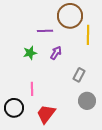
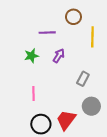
brown circle: (70, 16) -> (73, 17), size x0.6
black circle: (14, 108) -> (41, 124), moved
red trapezoid: (46, 114) -> (66, 120), moved

